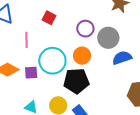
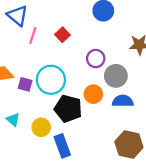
pink line: (26, 40) -> (33, 35), moved
orange circle: (82, 56) -> (93, 94), moved

